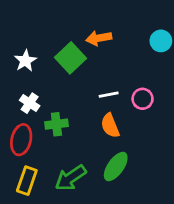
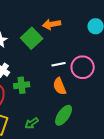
pink circle: (143, 99) -> (83, 67), size x1.5
green arrow: (71, 178) -> (32, 123), size x0.6

